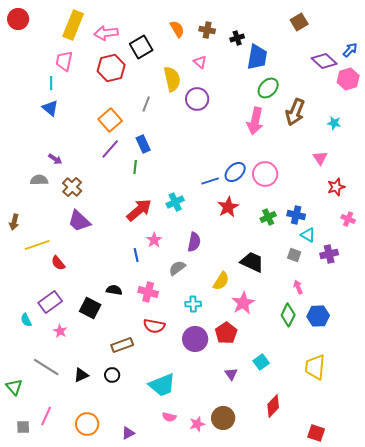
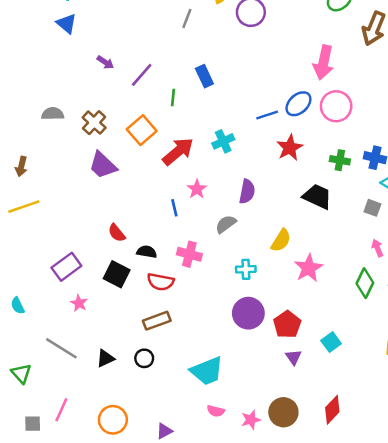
orange square: (110, 120) -> (142, 130), moved
pink arrow: (255, 121) -> (324, 62), moved
blue rectangle: (143, 144) -> (204, 76), moved
purple arrow: (55, 159) -> (105, 62), moved
green cross: (268, 217) -> (340, 160), turned 35
yellow line: (37, 245) -> (24, 207), moved
black trapezoid: (252, 262) -> (317, 197), moved
red semicircle: (58, 263) -> (117, 233), moved
cyan semicircle: (26, 320) -> (18, 306), moved
red semicircle: (154, 326) -> (161, 282), moved
red pentagon: (226, 333) -> (287, 324), moved
red diamond: (273, 406) -> (332, 410), moved

